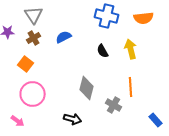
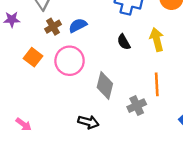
brown cross: (34, 38) -> (53, 27), moved
pink circle: (33, 94) -> (70, 61), moved
gray cross: (114, 105) -> (137, 106), turned 35

